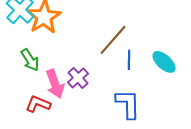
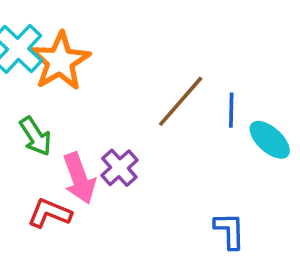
blue line: (129, 60) -> (231, 110), moved
blue L-shape: (128, 104) -> (230, 231), moved, size x0.7

